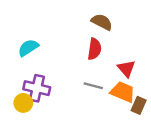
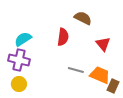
red semicircle: (94, 49) -> (63, 37), moved
red triangle: (126, 69) -> (103, 44), moved
purple cross: (37, 88) -> (19, 60), moved

